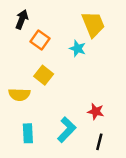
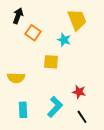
yellow square: (44, 75) -> (51, 62), moved, turned -35
black line: (99, 142) -> (82, 117), turned -48

